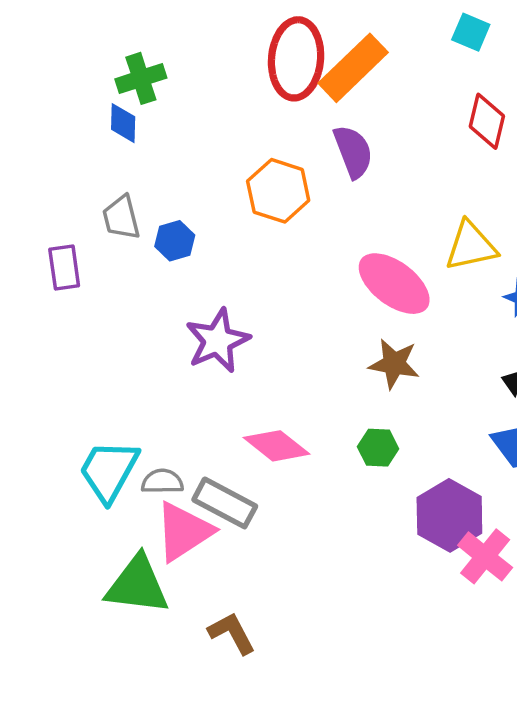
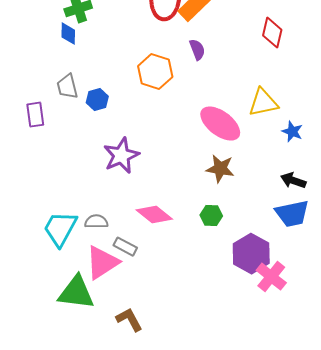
purple semicircle: (353, 152) -> (197, 50), size x0.7
gray semicircle: (162, 482) -> (96, 222), moved
gray rectangle: (225, 503) -> (125, 247), size x0.7

